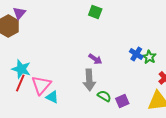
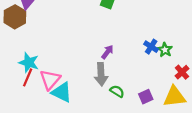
purple arrow: (95, 59) -> (107, 52), turned -88
cyan triangle: (52, 97) -> (62, 92), size x1.5
purple square: (122, 101) -> (146, 97), moved

